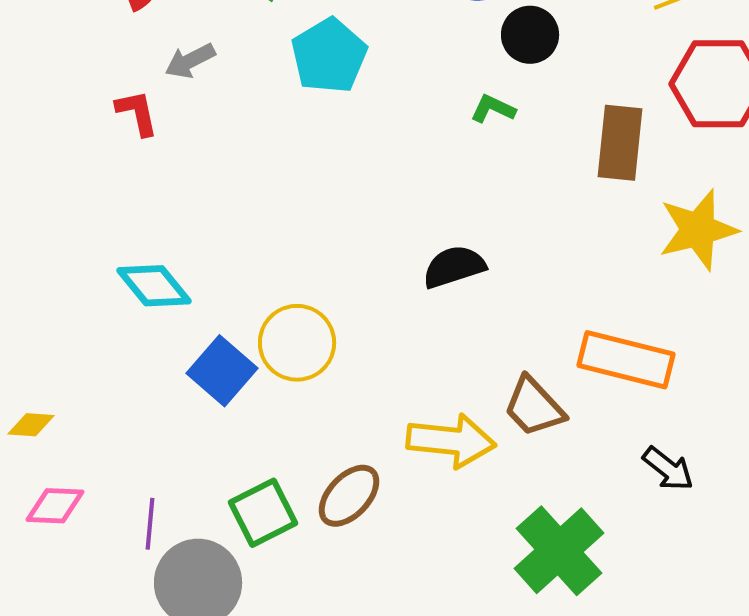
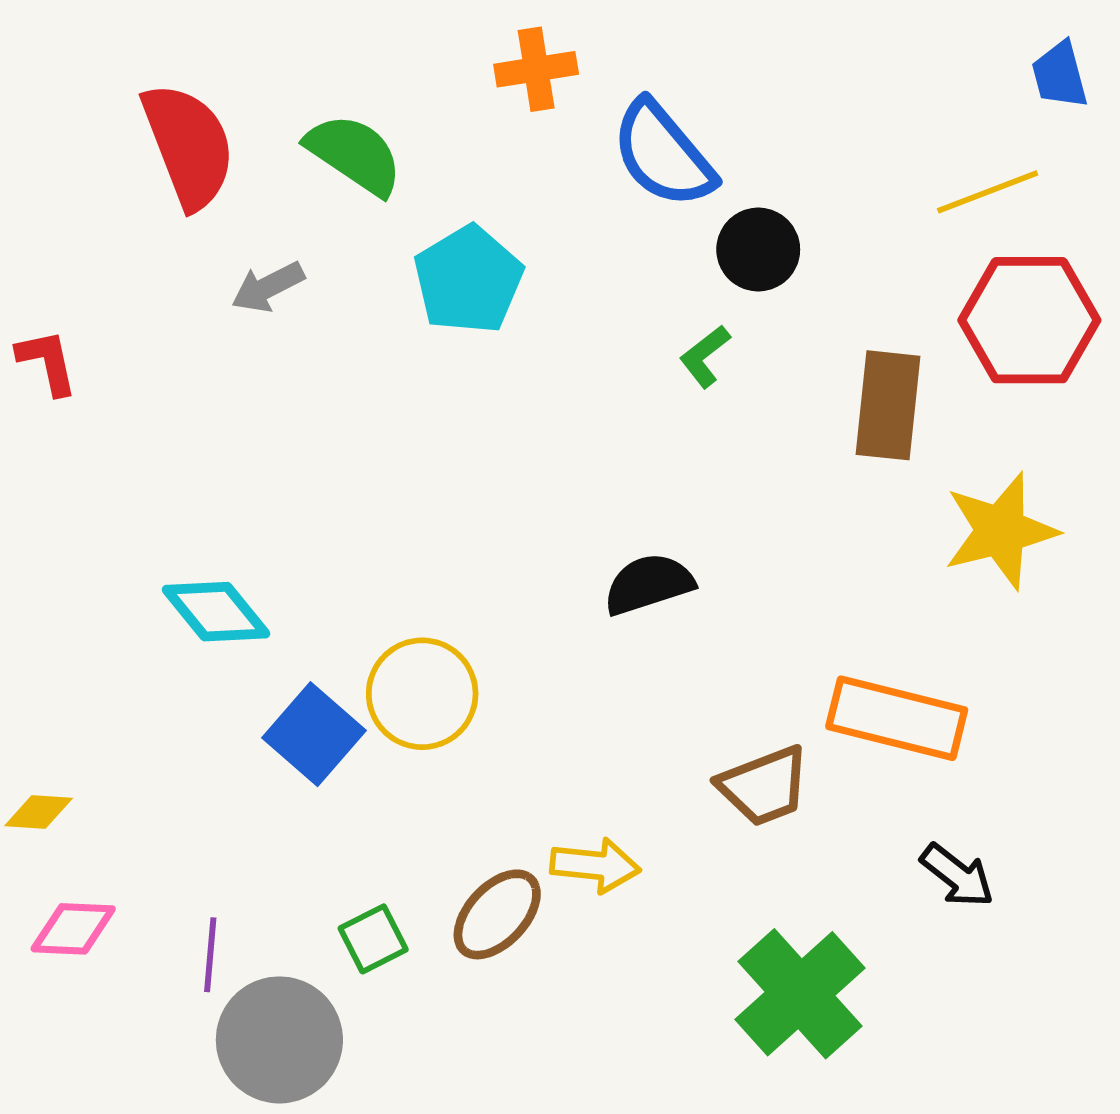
green L-shape: (493, 109) -> (705, 356), turned -63
red L-shape: (137, 113) -> (47, 362), moved
brown trapezoid: (534, 407) -> (764, 786), turned -68
yellow arrow: (451, 441) -> (595, 865), moved, size x0.7
green square: (263, 513) -> (373, 939), size x0.7

